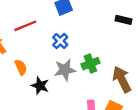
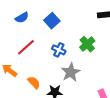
green cross: (90, 64) -> (87, 44), moved

